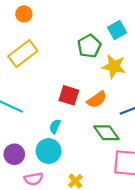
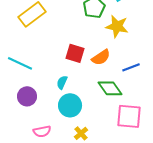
cyan circle: (49, 151) -> (70, 105), moved
purple circle: (14, 154) -> (27, 96), moved

